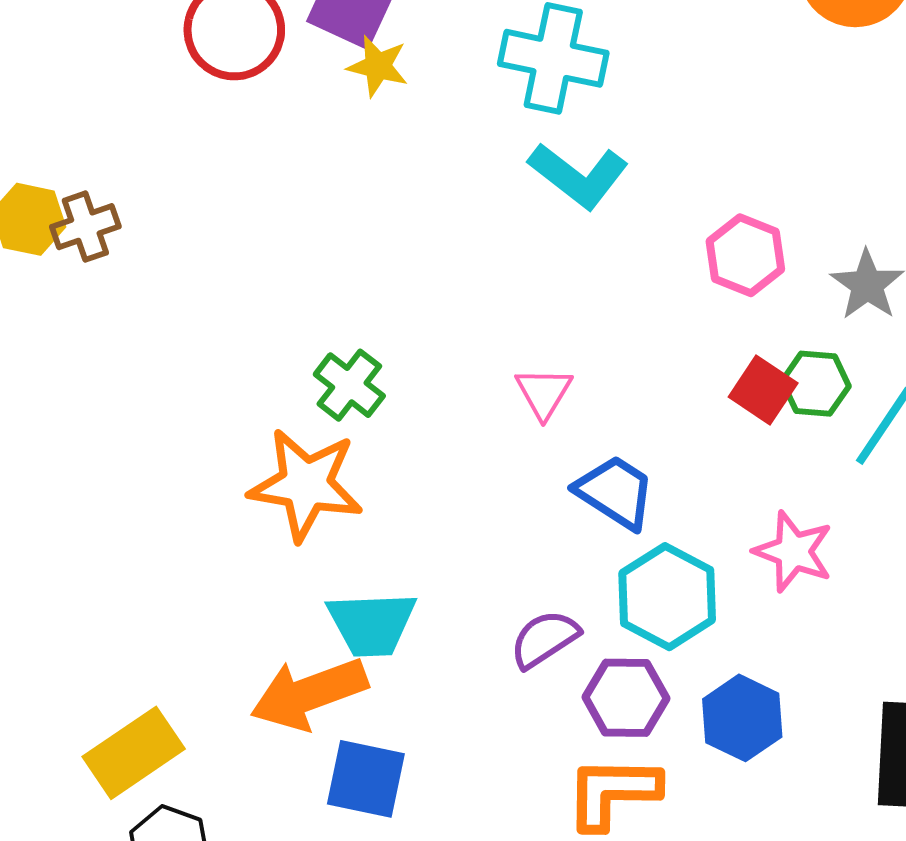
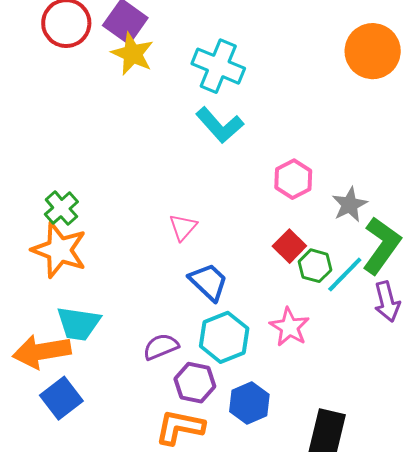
yellow star: (378, 66) -> (132, 54), size x1.4
green hexagon: (815, 384) -> (315, 266), moved
green cross: (349, 385) -> (61, 208), moved
blue square: (366, 779) -> (61, 398), turned 30

